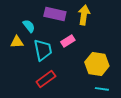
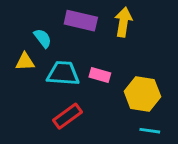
pink rectangle: (68, 41) -> (100, 75), moved, turned 48
cyan trapezoid: (43, 50) -> (63, 73), turned -75

